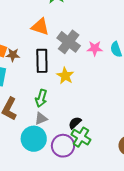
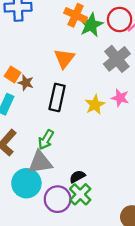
orange triangle: (40, 27) -> (64, 58), turned 36
gray cross: (69, 42) -> (117, 59), moved
yellow star: (65, 76) -> (95, 105), moved
gray triangle: (41, 118) -> (40, 162), size x1.6

